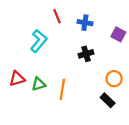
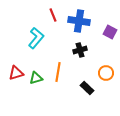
blue cross: (85, 23) -> (79, 21), size x1.5
orange line: (62, 89) -> (58, 72), moved
black rectangle: (108, 100) -> (87, 88), moved

